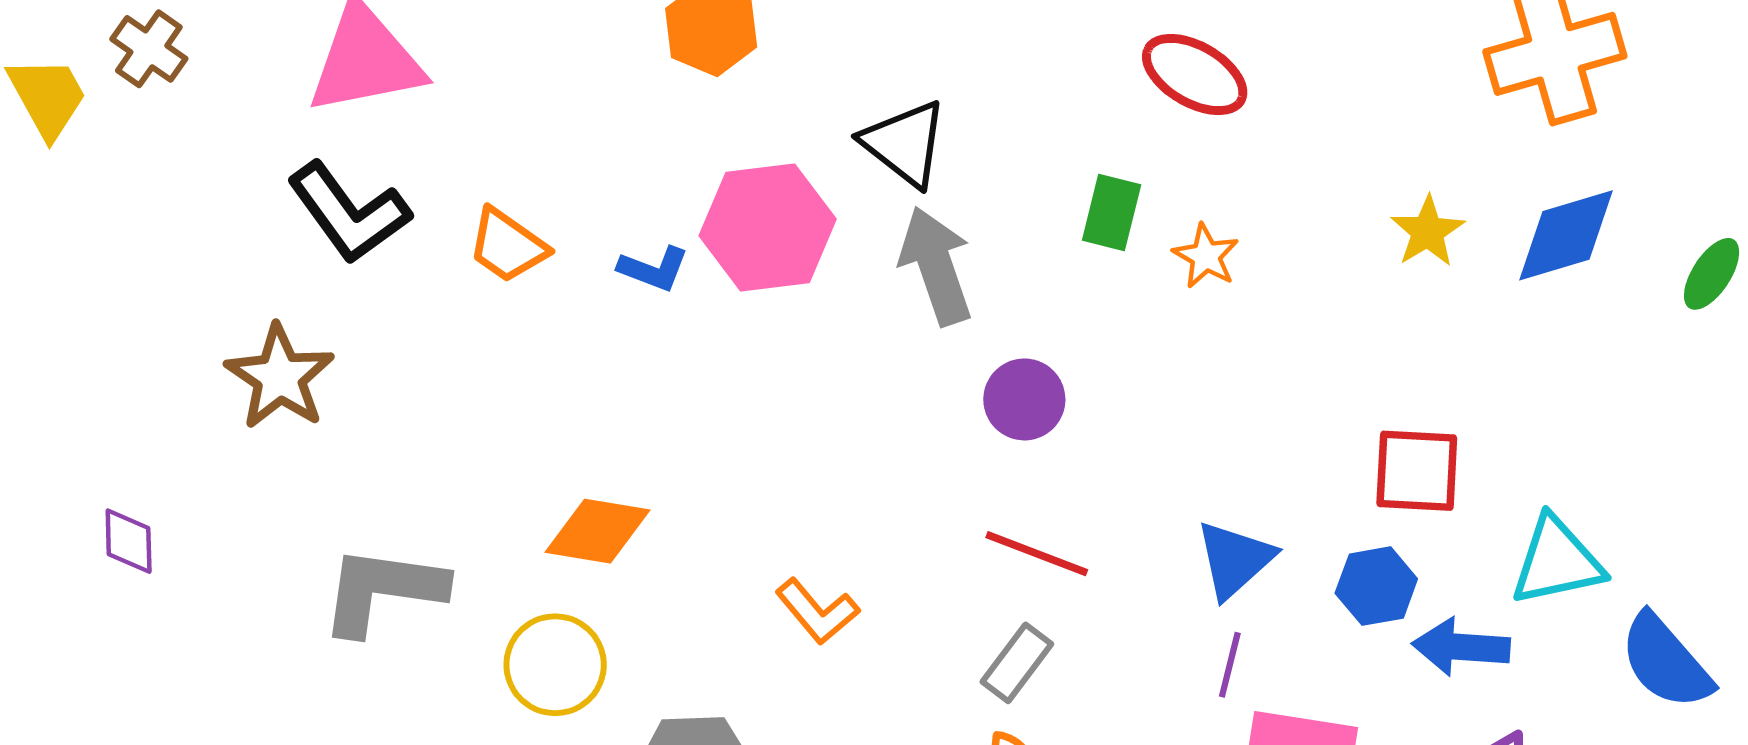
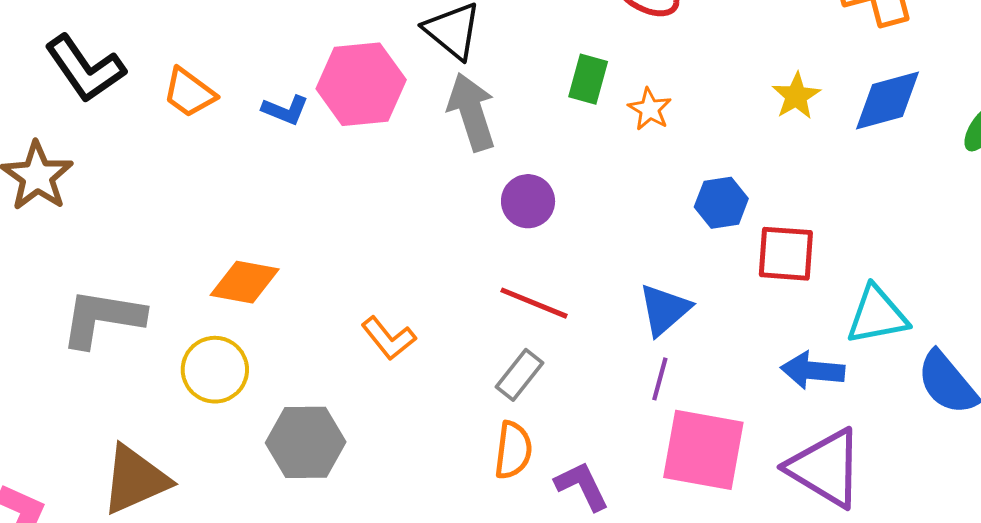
blue hexagon: (1376, 586) -> (721, 203), moved

